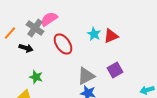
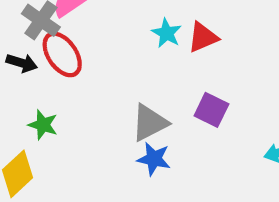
red ellipse: (63, 44) -> (62, 54), moved
purple square: (115, 70) -> (211, 110), turned -35

